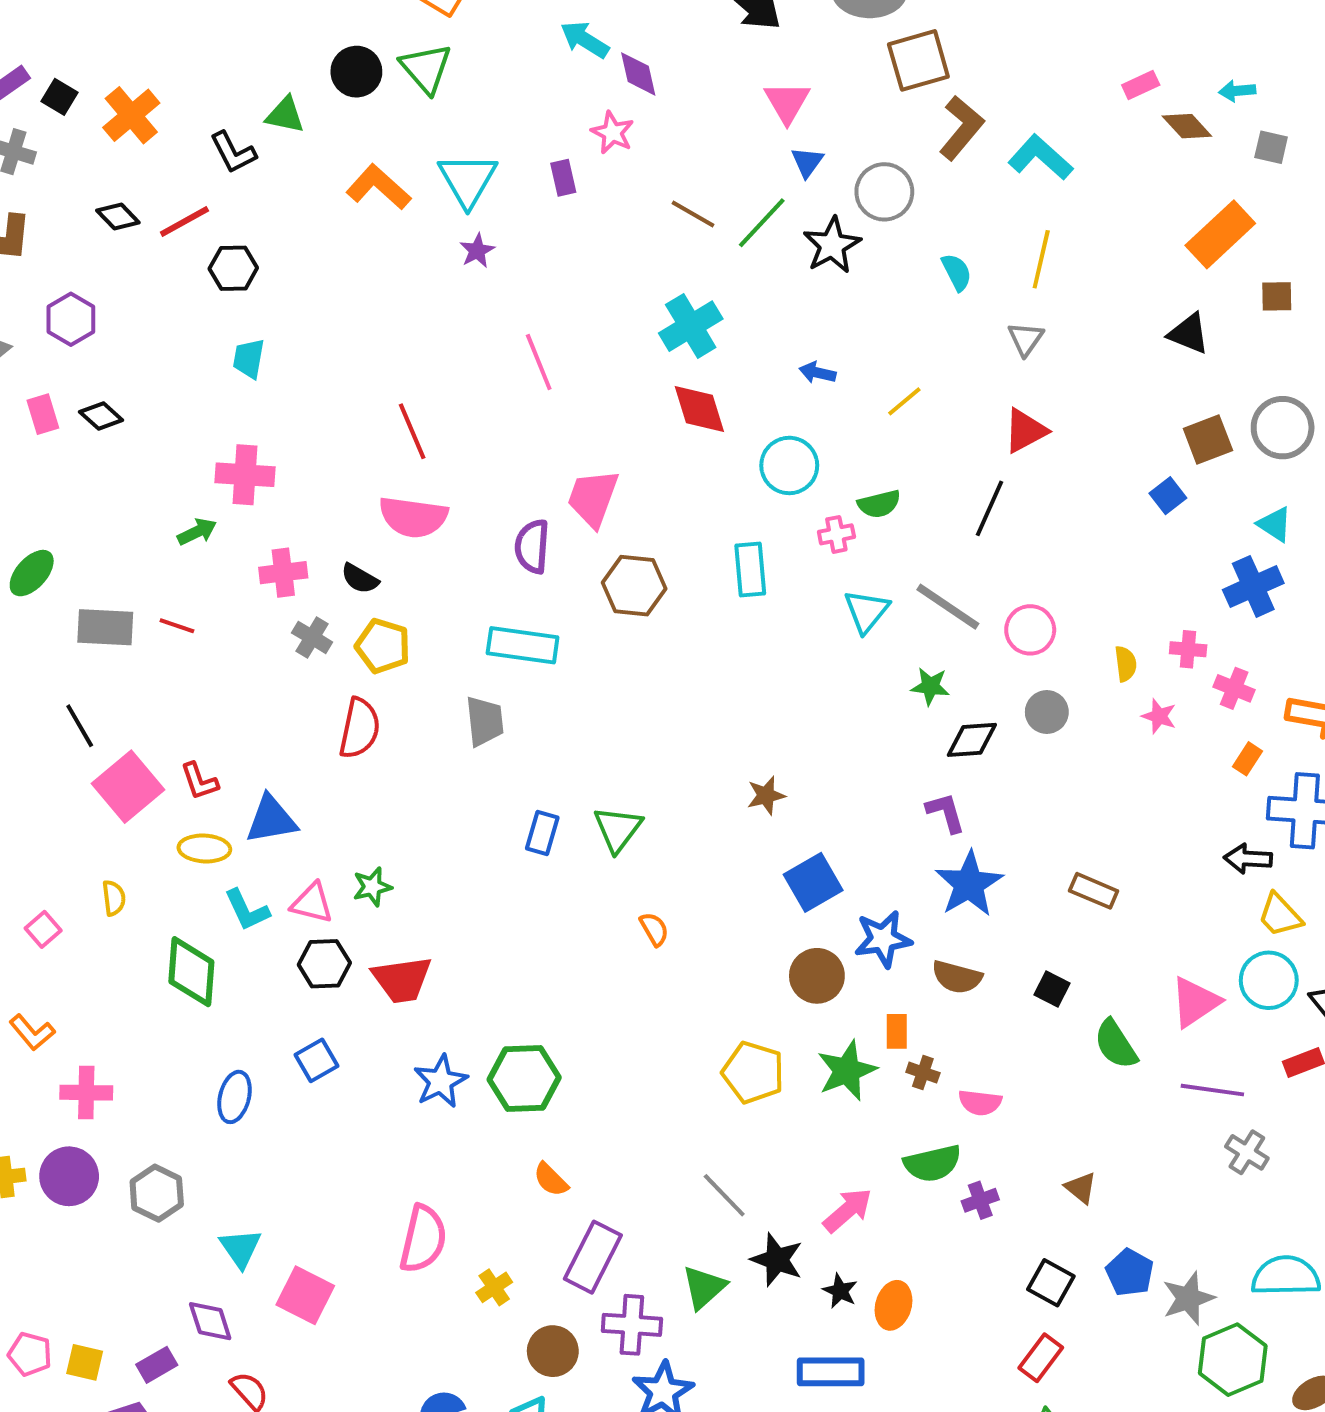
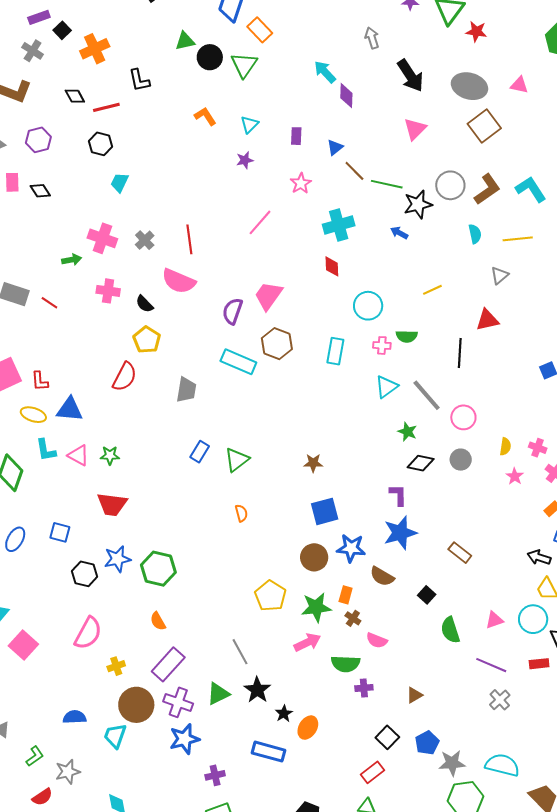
brown square: (918, 60) -> (484, 126), turned -36
green triangle: (285, 115) -> (185, 41), moved, turned -40
brown L-shape: (961, 128) -> (487, 189), moved
pink star: (612, 133) -> (301, 183), moved
blue triangle: (807, 162) -> (335, 147), moved
cyan triangle: (468, 180) -> (250, 124), size x0.6
orange L-shape: (379, 187) -> (205, 116), size x0.7
green line: (762, 223) -> (387, 184), turned 44
yellow line: (1041, 259) -> (518, 239), turned 56
black hexagon: (233, 268) -> (101, 144), moved
pink line: (539, 362) -> (260, 222), turned 48
blue arrow: (817, 373) -> (399, 233), moved
red diamond: (699, 409) -> (332, 266), size x0.7
black line: (989, 508) -> (460, 353), turned -36
gray cross: (312, 637) -> (145, 240), moved
cyan rectangle: (523, 645) -> (238, 362), moved
black hexagon: (324, 964) -> (85, 574), moved
pink triangle: (1195, 1002) -> (494, 620), size x0.7
blue square: (317, 1060) -> (60, 532), turned 30
brown triangle: (1081, 1188) -> (414, 695), turned 36
pink arrow: (848, 1210) -> (307, 642), moved
brown circle: (553, 1351) -> (136, 705), size x1.4

